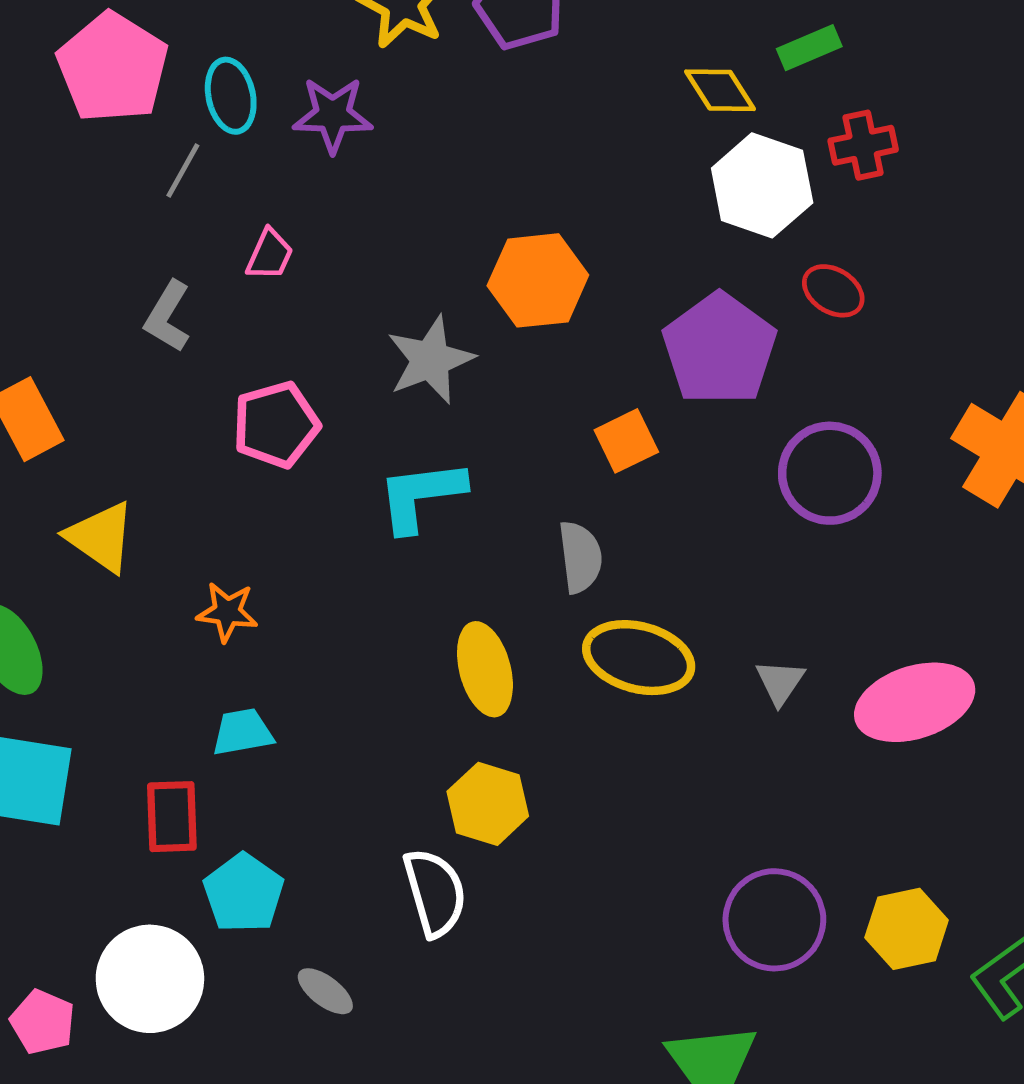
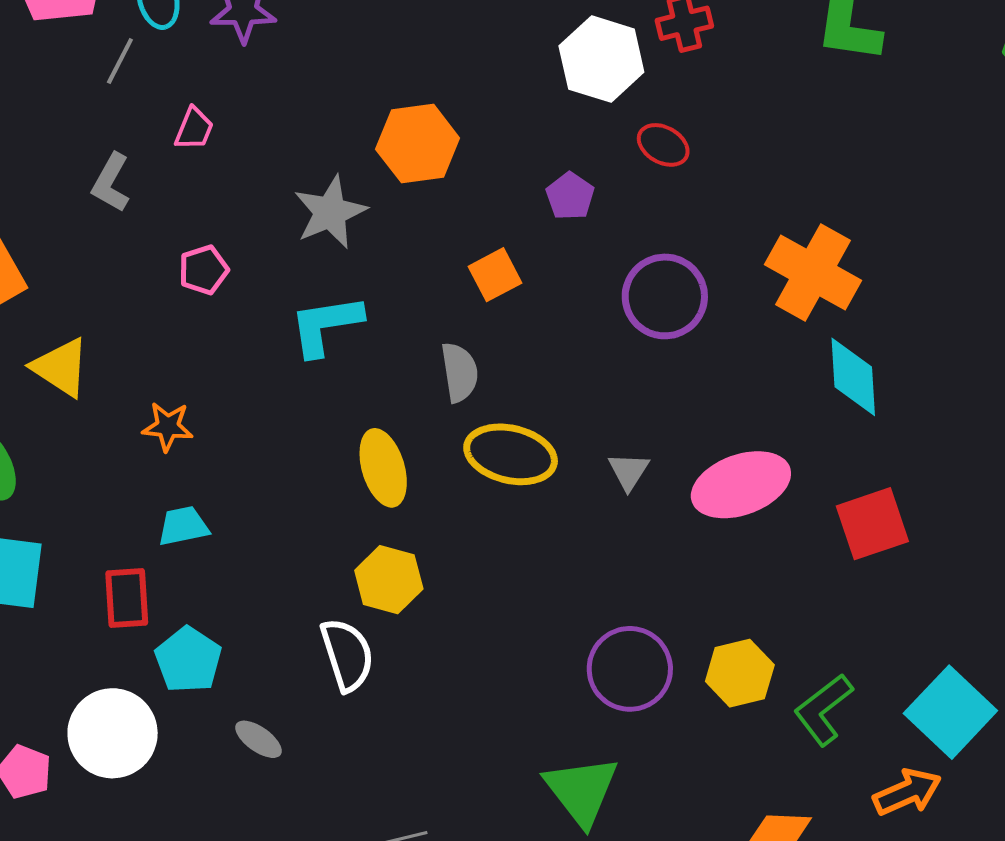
purple pentagon: (719, 349) -> (570, 196), size x0.5
pink pentagon: (276, 425) -> (204, 270), size x0.7

